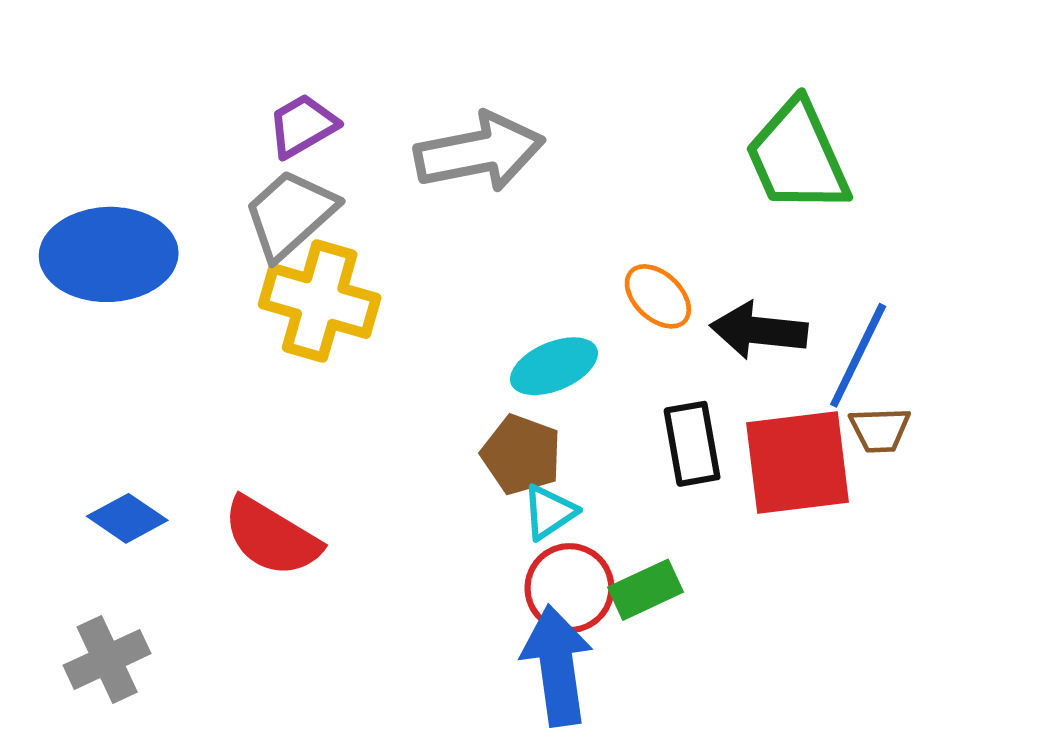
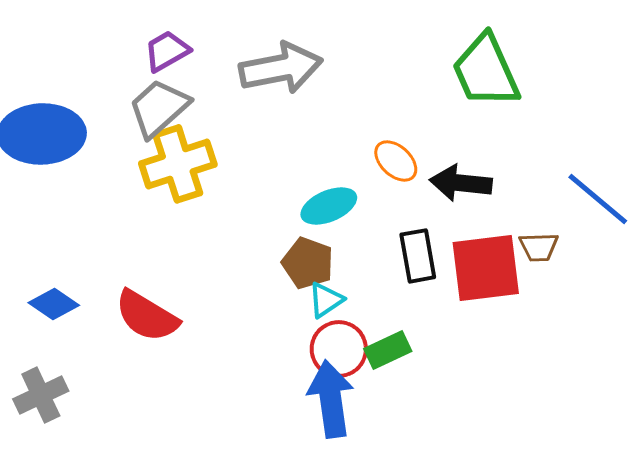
yellow cross: (320, 301) -> (178, 164), turned -34
blue line: (858, 355) -> (598, 199), moved, turned -76

